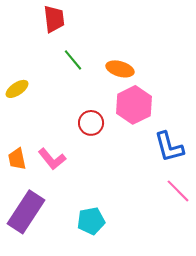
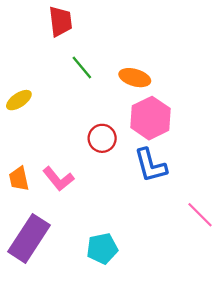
blue L-shape: (169, 147) -> (150, 165), moved

